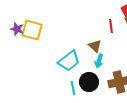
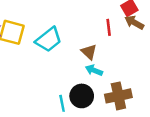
cyan trapezoid: (69, 61) -> (49, 40), moved
cyan arrow: (99, 61) -> (94, 70), turned 96

